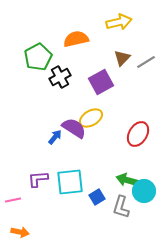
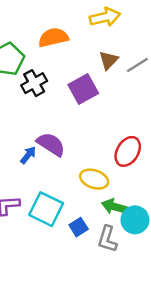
yellow ellipse: (91, 118) -> (94, 179), moved, turned 50
cyan square: (70, 182) -> (46, 209), turned 32

